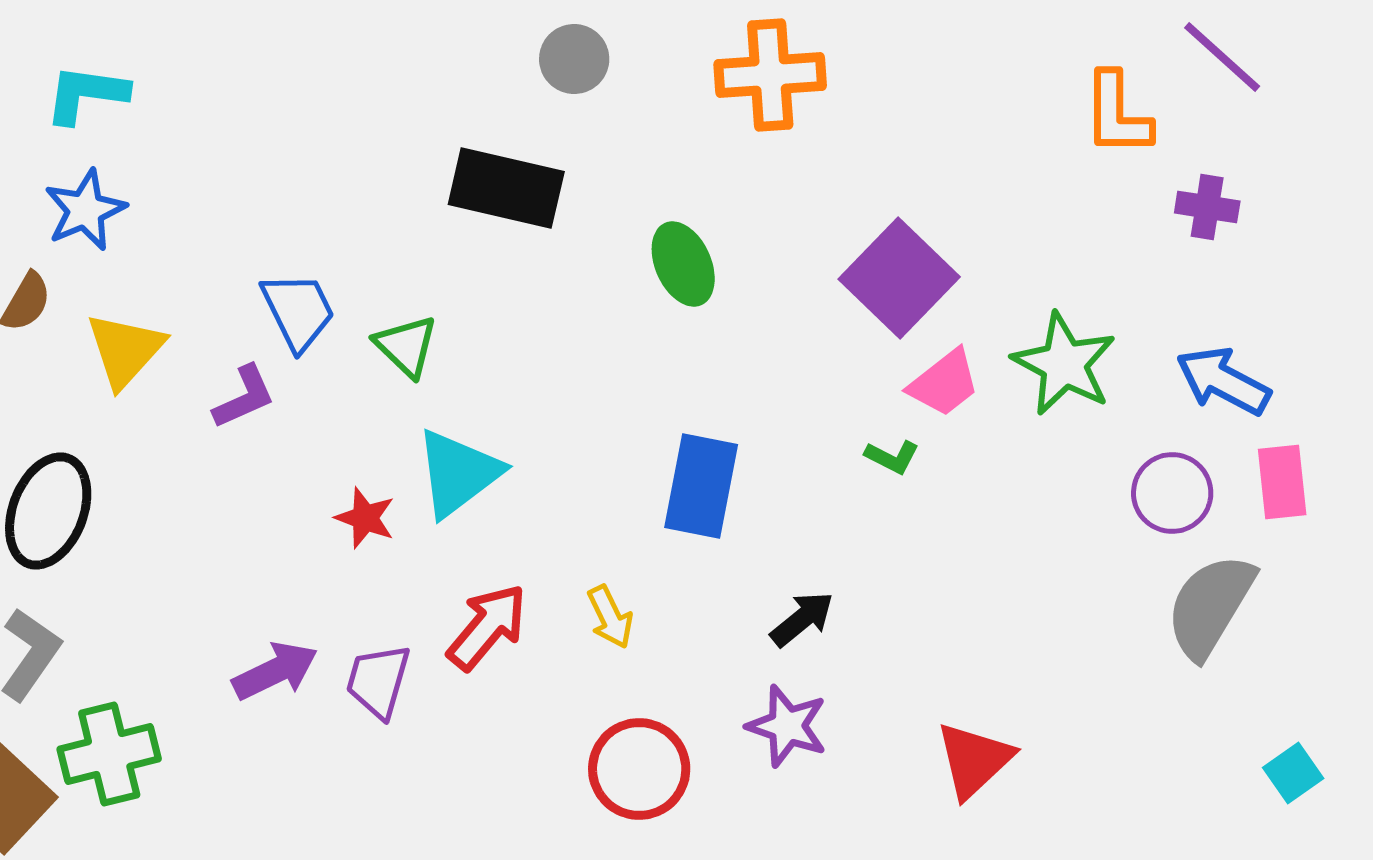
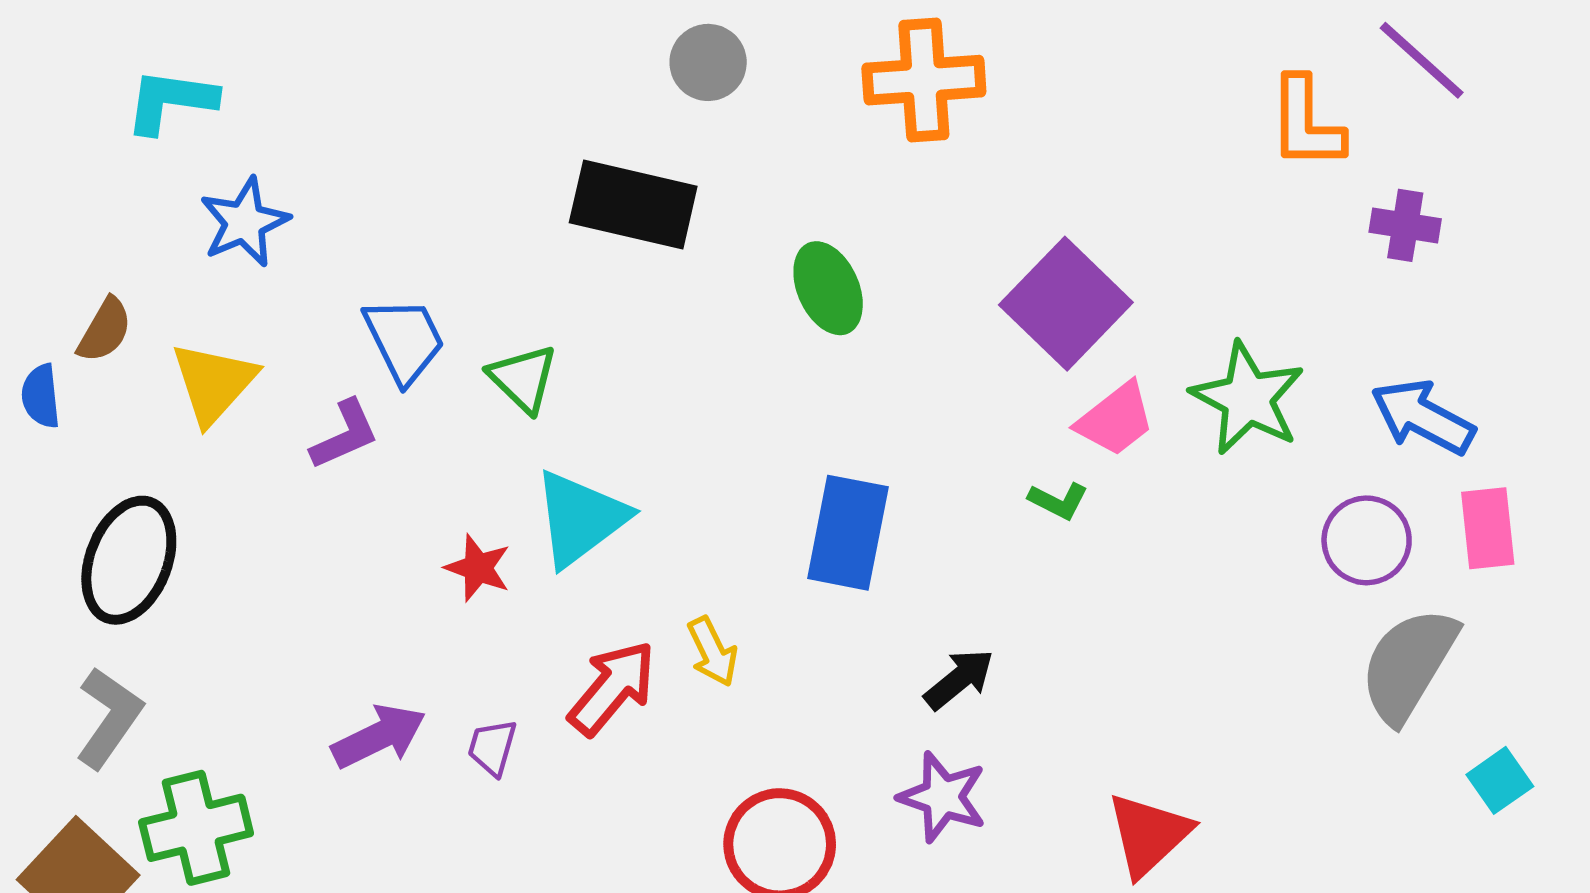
blue star: (85, 210) -> (244, 222), moved
yellow arrow: (610, 617) -> (712, 652), moved
purple trapezoid: (378, 681) -> (492, 747), size x0.7
cyan square: (1293, 773) -> (1500, 780), moved

